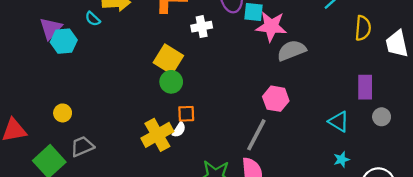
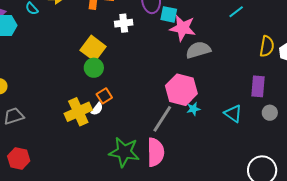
yellow semicircle: (363, 28) -> (267, 46), moved
pink hexagon: (276, 99) -> (181, 90), size x1.4
orange square: (186, 114) -> (104, 96), turned -35
cyan star: (342, 159) -> (193, 109), moved

